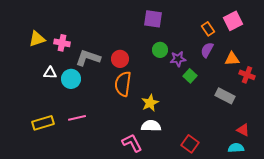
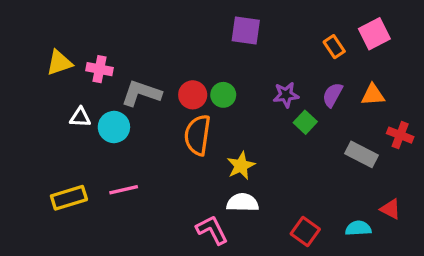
green circle: (160, 50) -> (223, 95), moved
purple semicircle: (207, 50) -> (333, 95), moved
red cross: (247, 75) -> (400, 135), moved
cyan semicircle: (236, 148) -> (358, 228), moved

